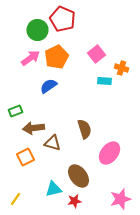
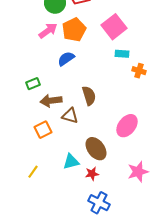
pink square: (96, 54) -> (114, 27), size x1.4
orange cross: (122, 68) -> (139, 71), moved
brown semicircle: (84, 129) -> (89, 96), moved

